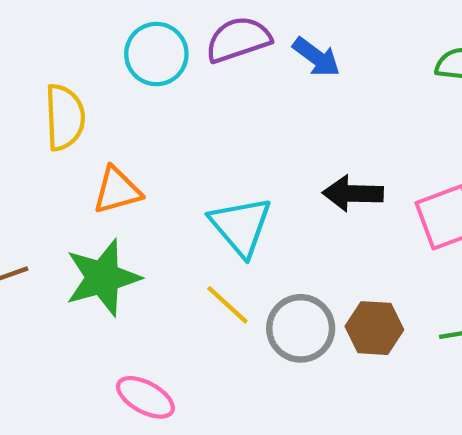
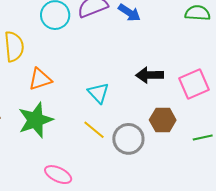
cyan triangle: (241, 226) -> (98, 93), size x0.7
brown hexagon: (374, 328) -> (163, 120), moved

